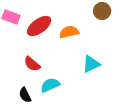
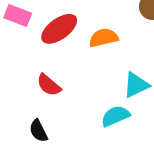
cyan semicircle: (50, 85) -> (115, 116), moved

